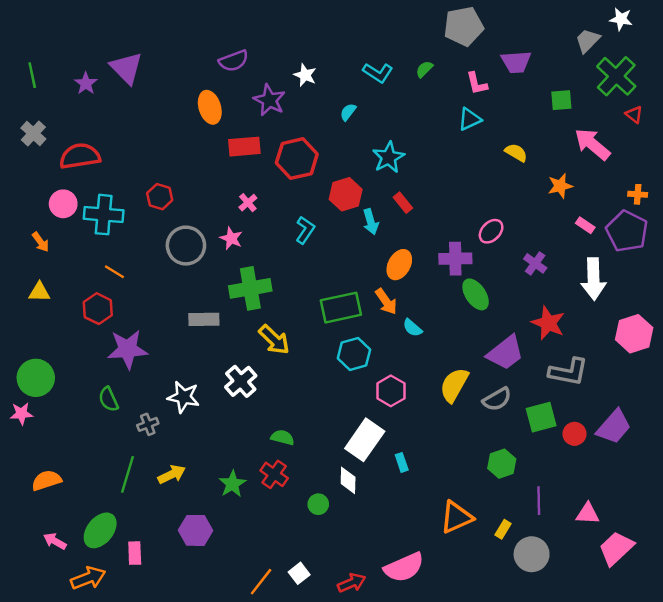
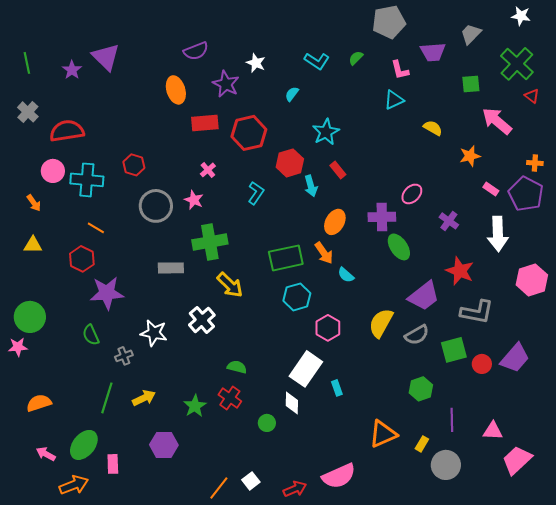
gray trapezoid: (588, 41) -> (471, 34), moved

